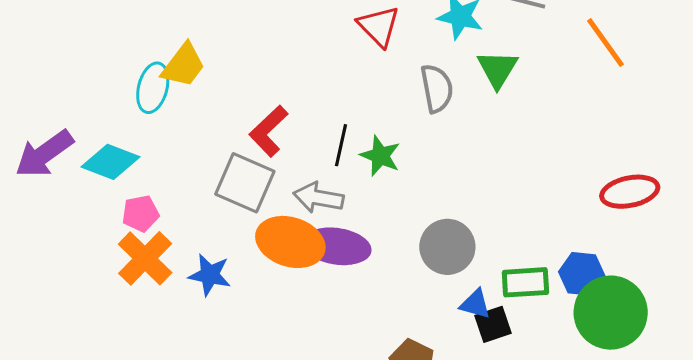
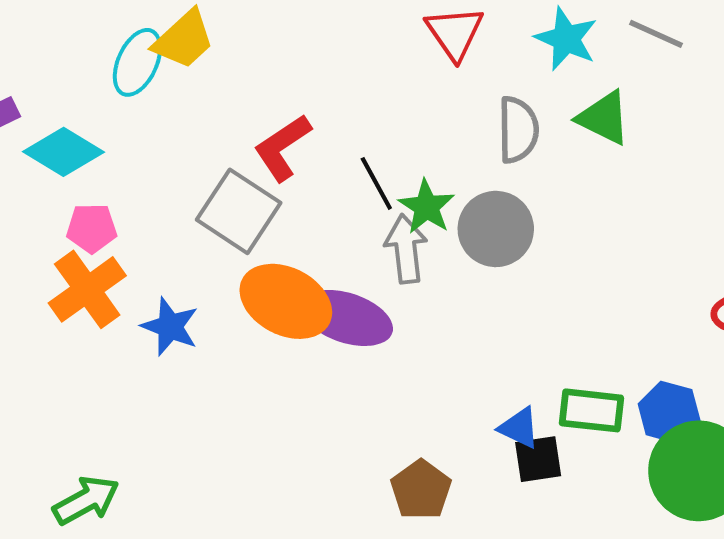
green triangle: (497, 69) -> (604, 118), turned -45
black line: (341, 145) -> (376, 183), turned -51
gray arrow: (318, 198) -> (406, 249), moved, turned 63
gray circle: (447, 247) -> (496, 229), moved

